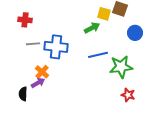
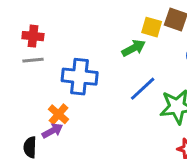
gray line: (33, 44) -> (33, 60), moved
blue line: (98, 55) -> (143, 89), turned -30

